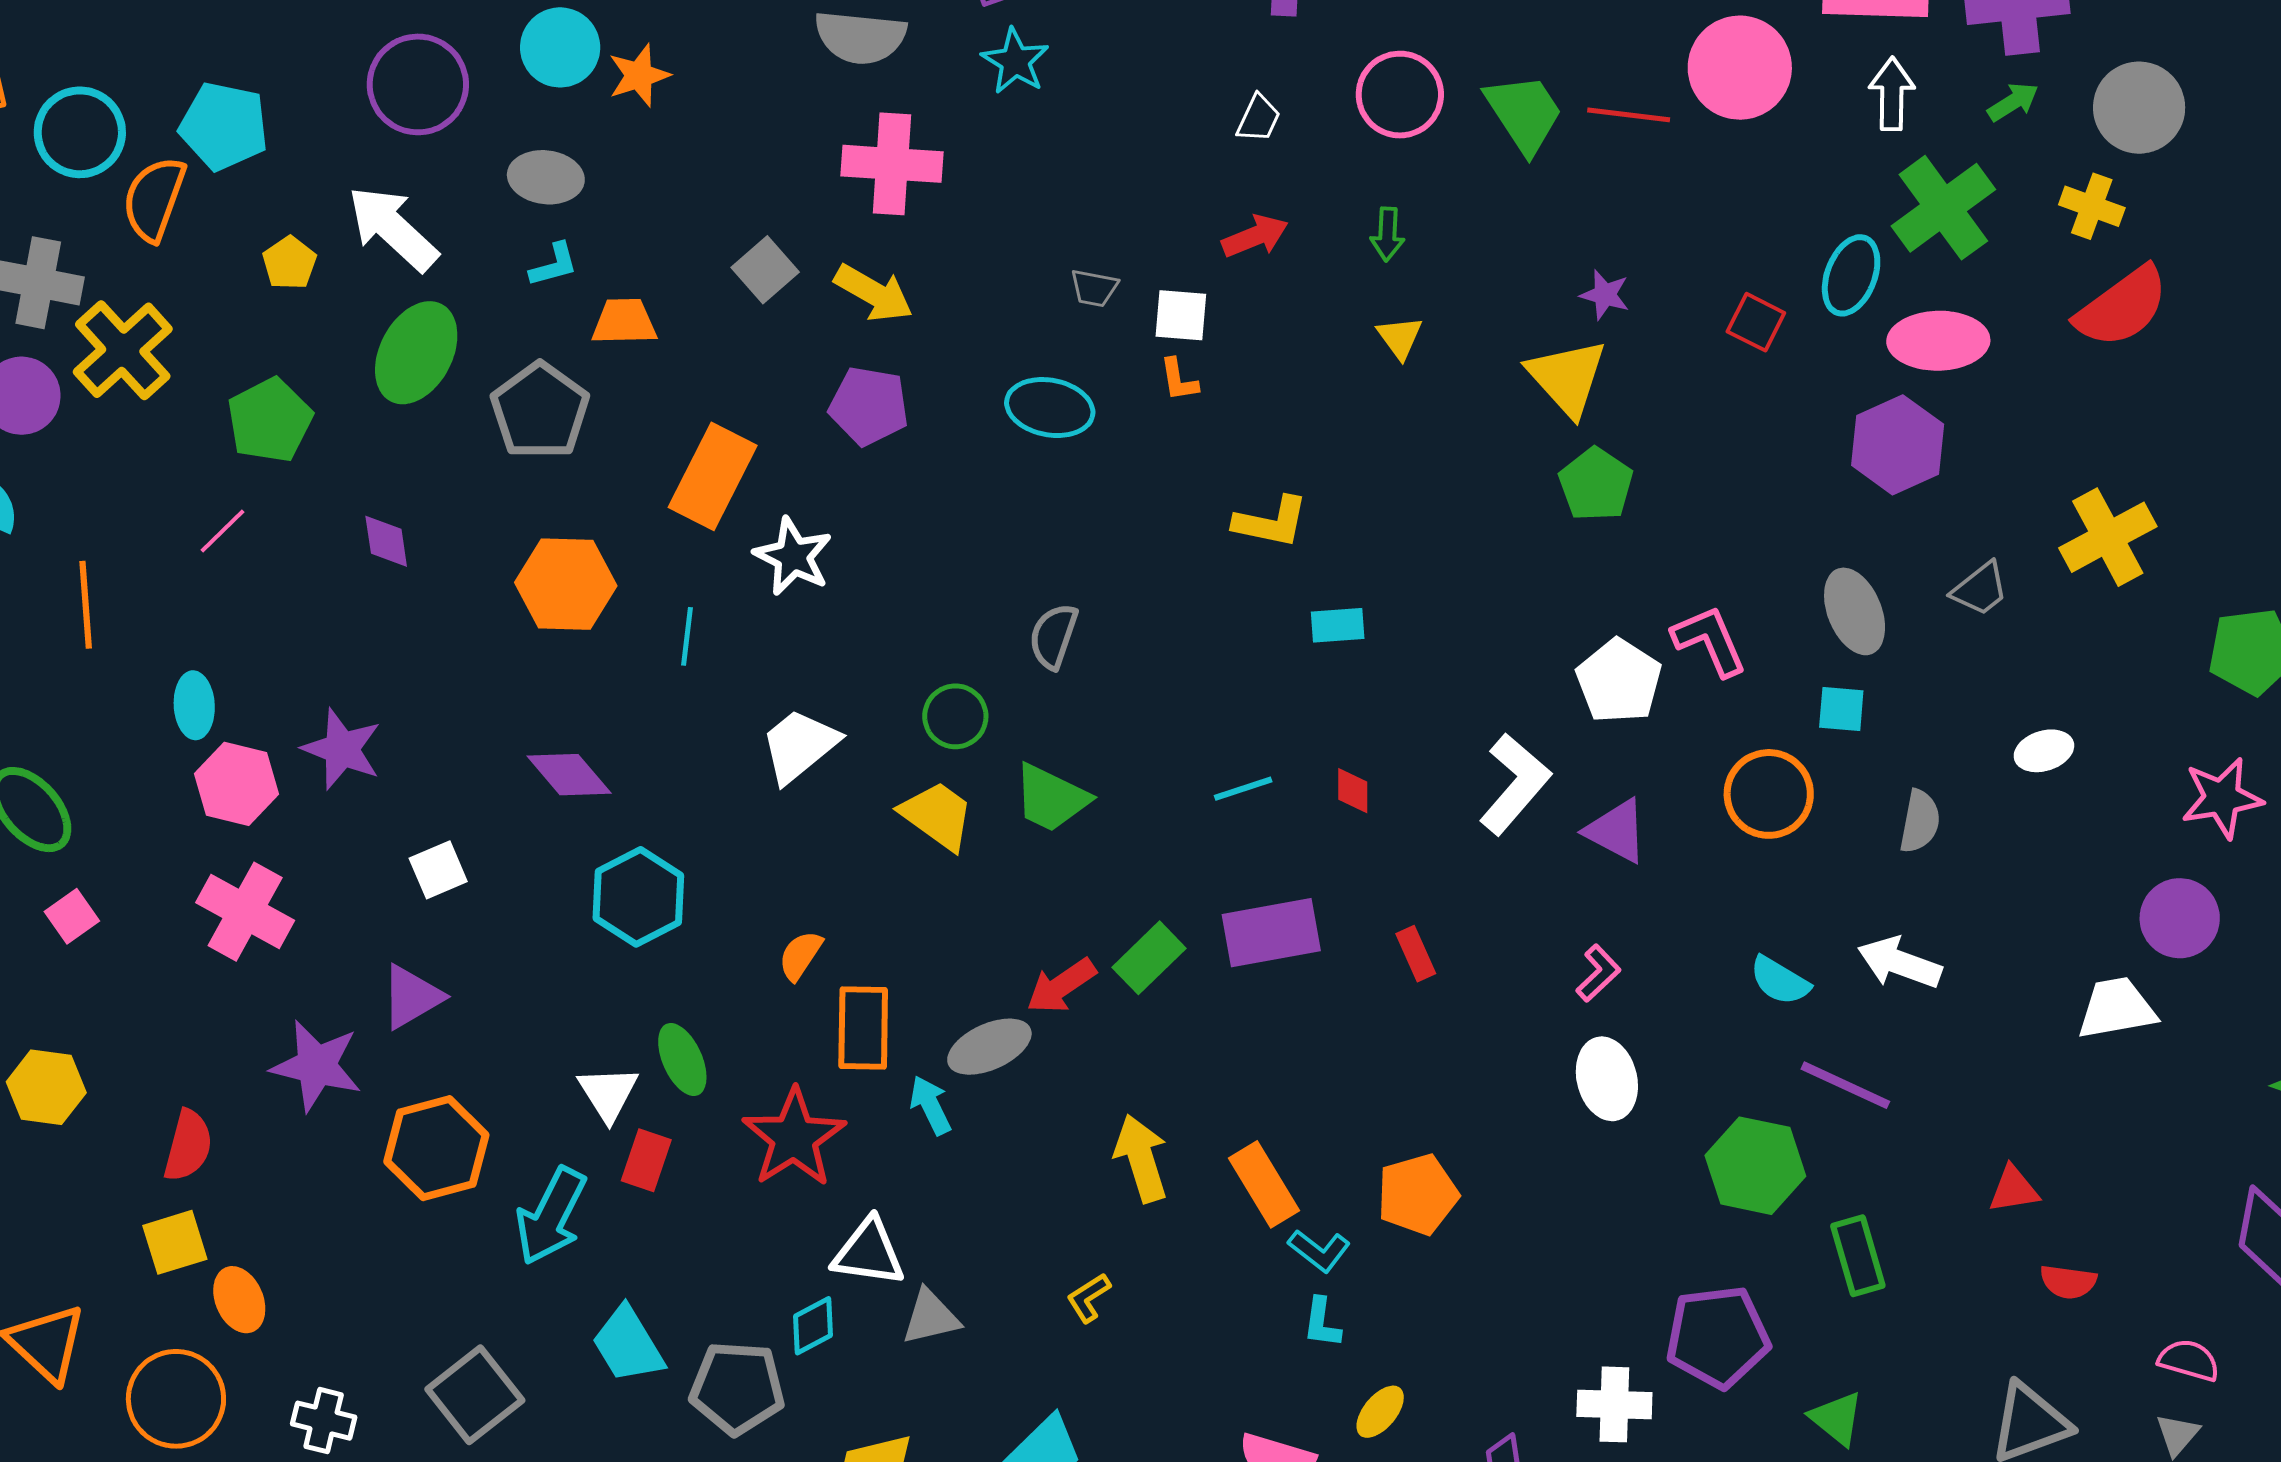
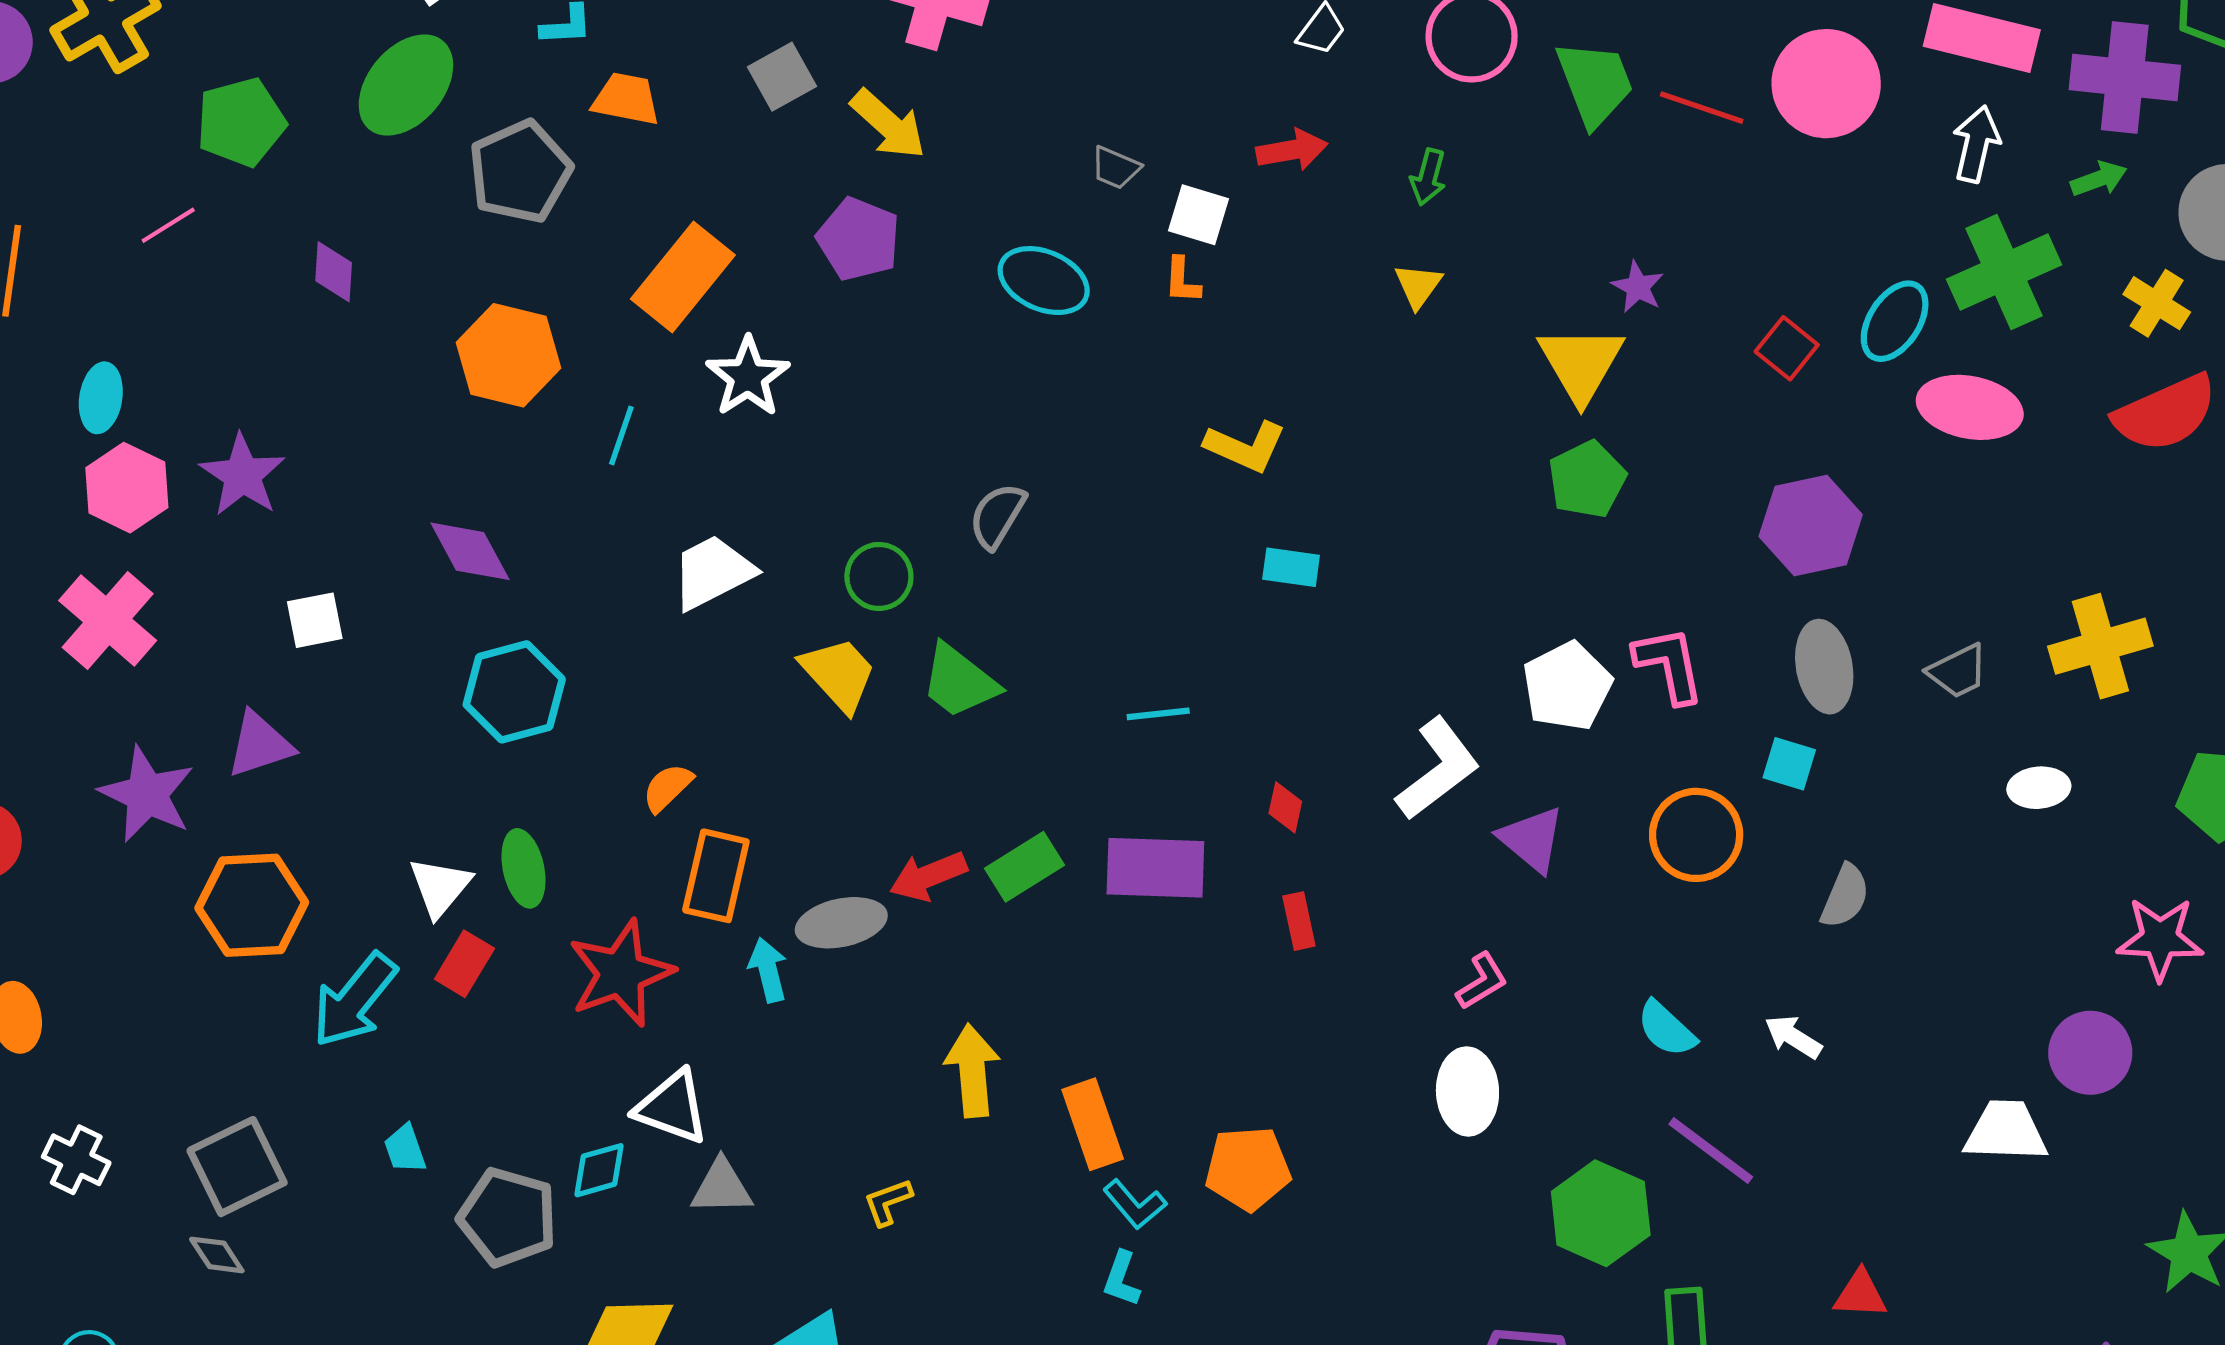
purple hexagon: (1898, 445) -> (1811, 525), moved
white ellipse: (2044, 751) -> (2039, 788), moved
red diamond: (1353, 791) -> (1285, 807), moved
white arrow: (1900, 963) -> (1793, 1037), size x0.7
cyan trapezoid: (628, 1345) -> (405, 1149), size x0.6

